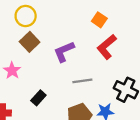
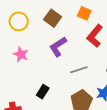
brown square: (30, 42) -> (53, 18), moved
pink star: (12, 71) -> (21, 54), moved

